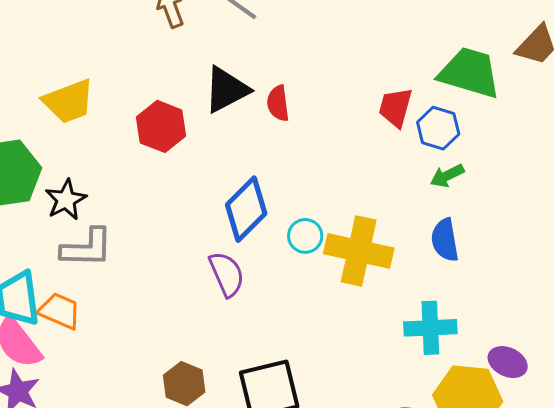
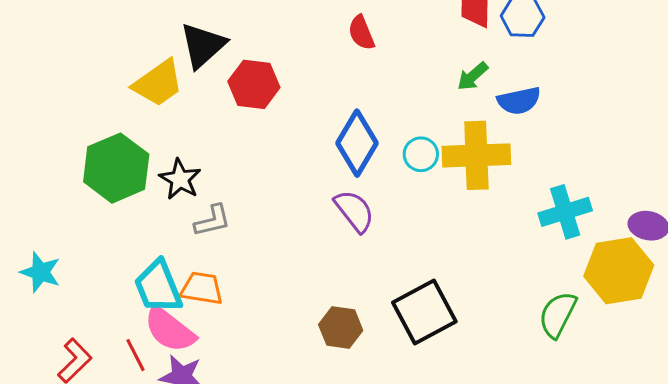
black triangle: (226, 90) -> (203, 45), moved
green arrow: (447, 176) -> (473, 76), moved
blue semicircle: (445, 240) -> (519, 101), moved, turned -78
gray L-shape: (87, 248) -> (212, 221), size x0.7

